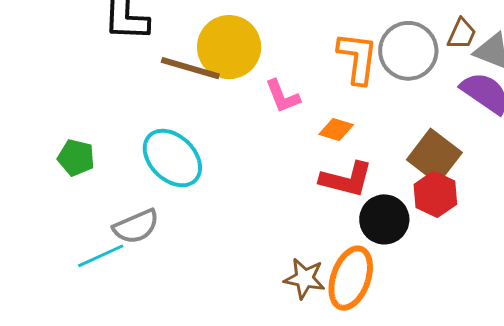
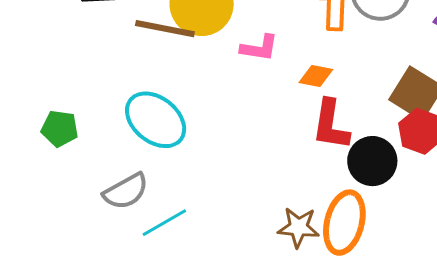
pink L-shape: (282, 96) -> (259, 48), turned -54
red L-shape: (346, 179) -> (331, 125), turned 90
cyan line: (101, 256) -> (164, 223), moved

